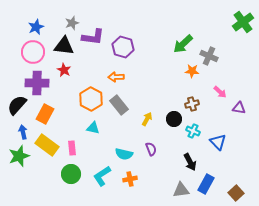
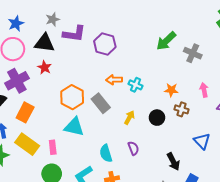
orange star: (192, 71) -> (171, 90), moved
orange arrow: (116, 77) -> (114, 80), moved
purple cross: (37, 83) -> (17, 81), turned -30
pink arrow: (220, 92) -> (204, 90), turned -144
brown cross: (192, 104) -> (182, 109), moved, turned 32
cyan triangle: (93, 128) -> (74, 127), size x1.5
cyan cross: (193, 131) -> (136, 85), moved
cyan semicircle: (124, 154) -> (106, 153), turned 60

